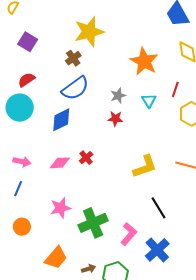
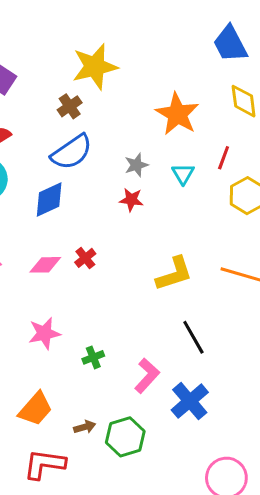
green cross: (93, 223) -> (93, 357), size x0.5

